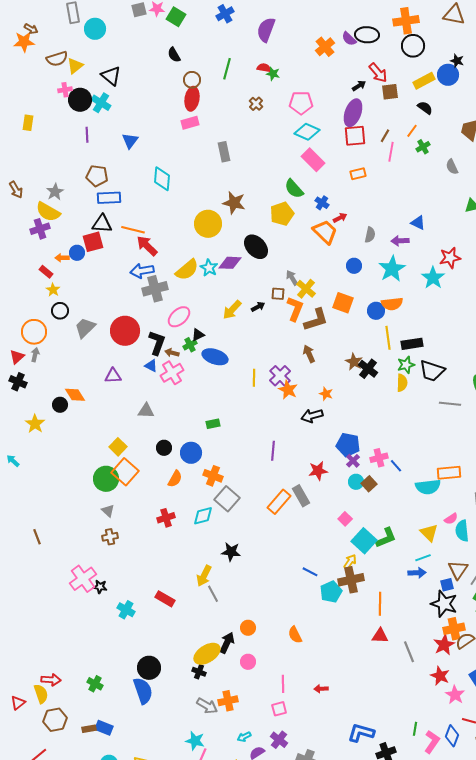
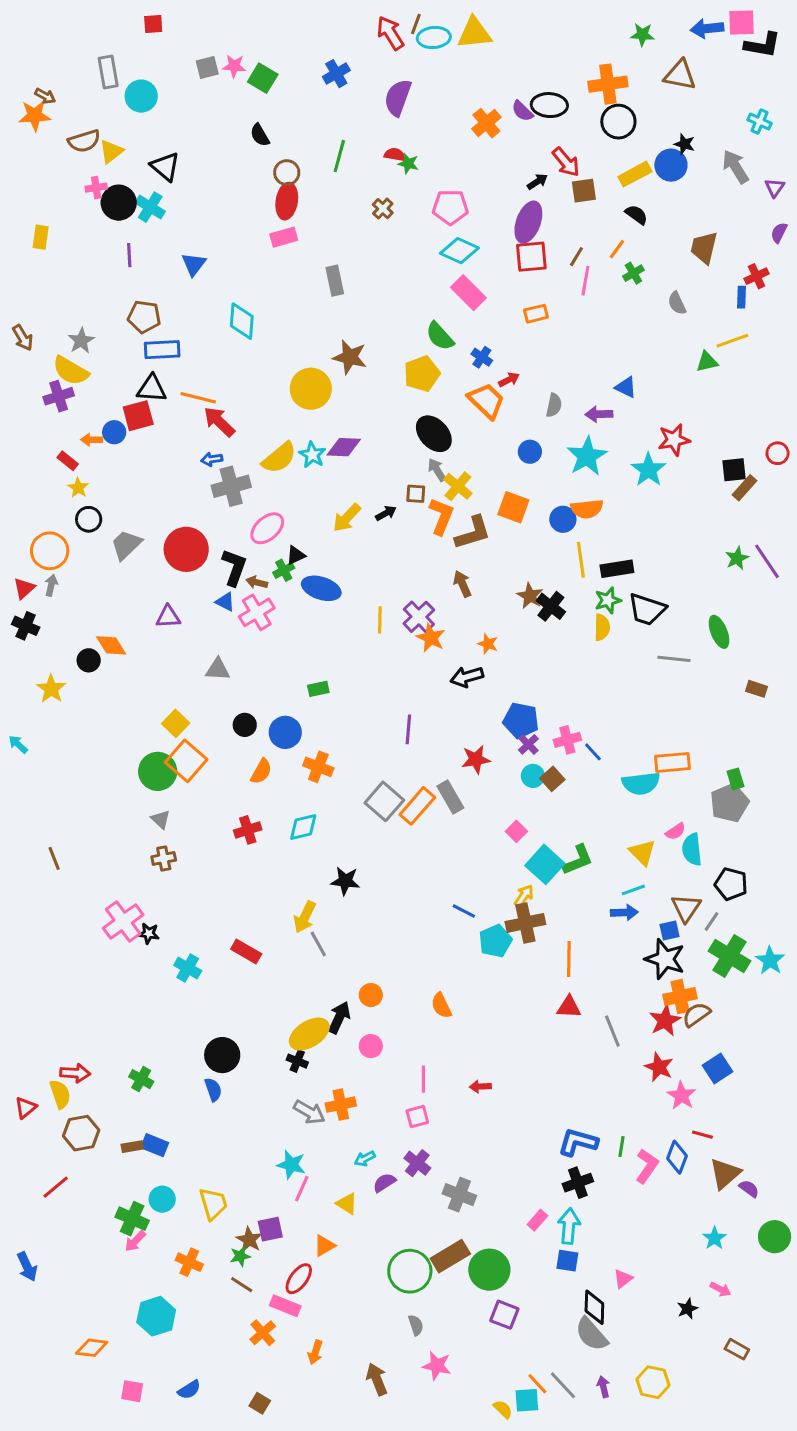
black ellipse: (256, 247) -> (434, 434), moved
blue arrow: (142, 271) -> (212, 459), size x0.6
gray square: (227, 499) -> (384, 801), moved
blue semicircle: (143, 691) -> (213, 1090), size x0.6
blue L-shape: (361, 733) -> (578, 1142), moved

